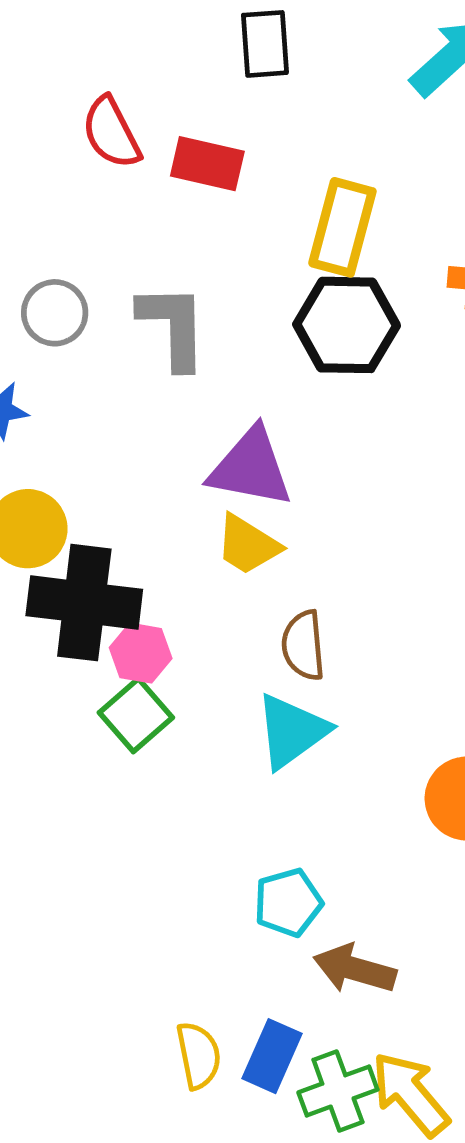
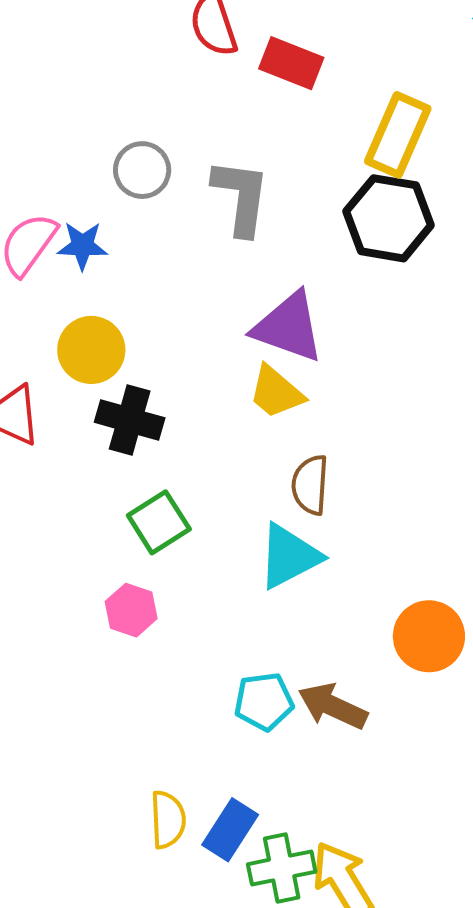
black cross: (84, 603) -> (130, 420), size x0.7
pink hexagon: (141, 653) -> (131, 610), moved
brown arrow: (355, 969) -> (333, 706), moved

